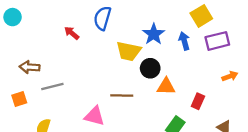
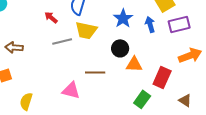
yellow trapezoid: (129, 51) -> (86, 30), moved
orange arrow: (230, 76) -> (190, 55), size x1.6
gray line: (52, 86) -> (62, 41), moved
red rectangle: (198, 101) -> (162, 77), size x1.5

